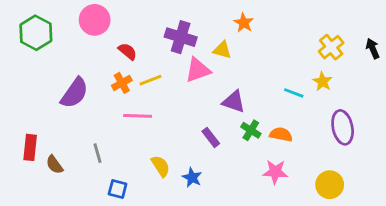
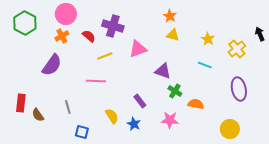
purple cross: (181, 37) -> (113, 26), moved
yellow cross: (331, 47) -> (237, 49), moved
yellow triangle: (222, 50) -> (173, 35), moved
yellow star: (322, 82) -> (208, 39), moved
orange cross: (122, 83) -> (62, 36), moved
orange semicircle: (281, 135) -> (196, 104), moved
purple rectangle: (211, 137) -> (140, 101), moved
pink star: (275, 172) -> (170, 120), moved

